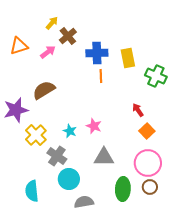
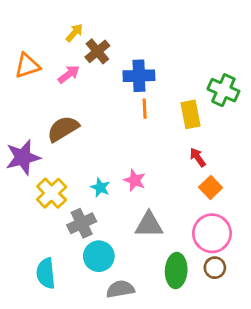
yellow rectangle: (128, 58) -> (190, 114), moved
green cross: (156, 76) -> (223, 90), moved
gray cross: (57, 156) -> (82, 223), turned 30

